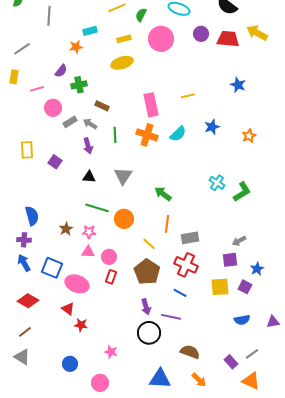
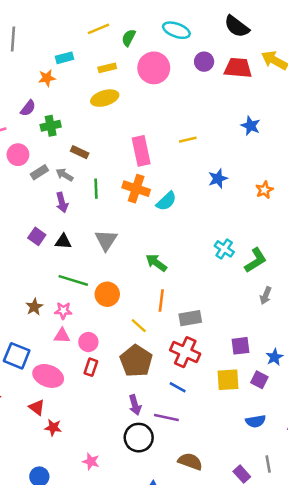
cyan semicircle: (178, 134) -> (166, 201), moved
purple square: (55, 162) -> (37, 236), moved
gray arrow: (239, 241) -> (266, 295), moved, turned -40
gray line: (252, 354) -> (268, 464), turned -64

